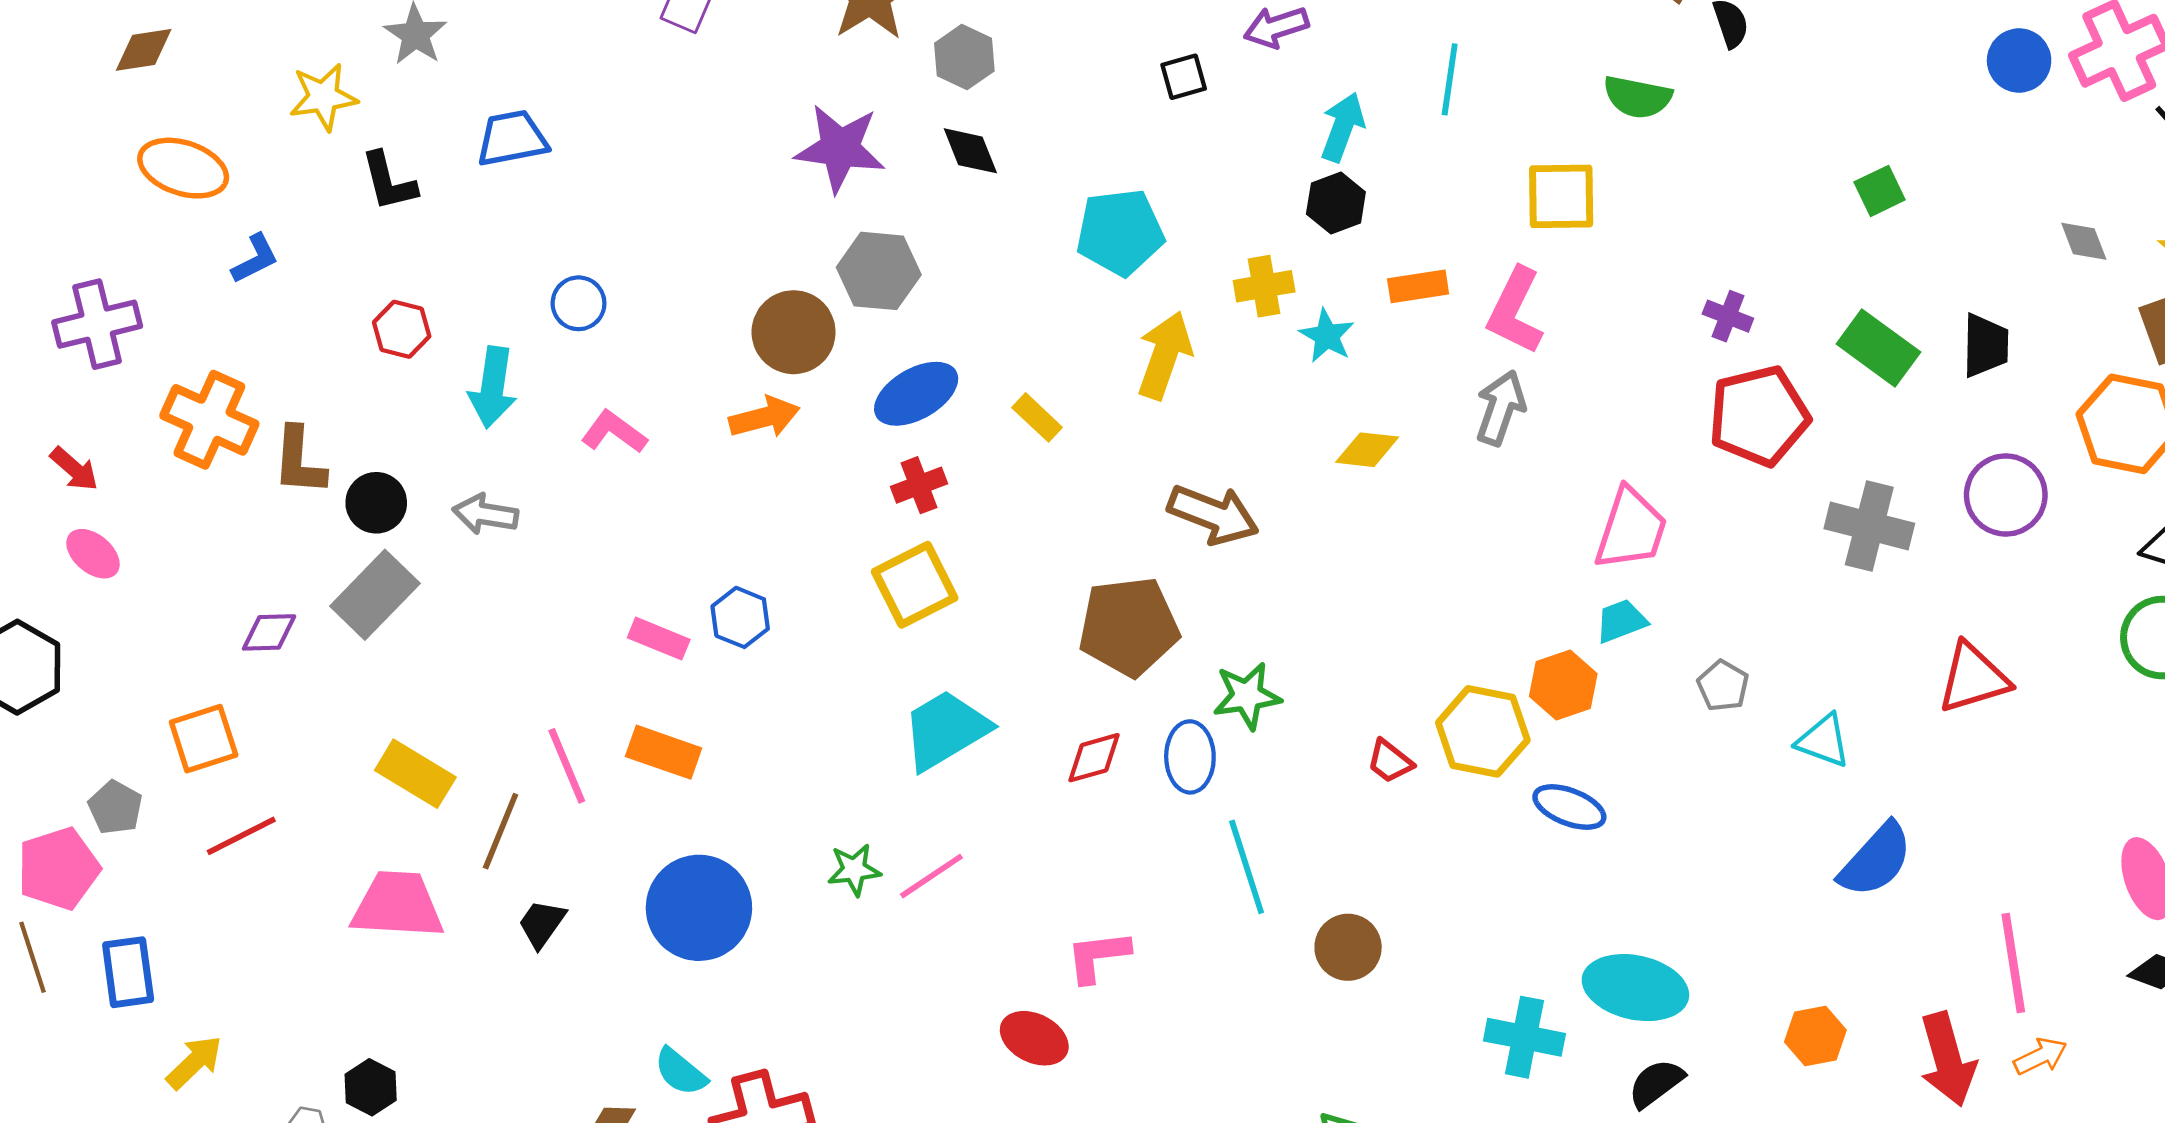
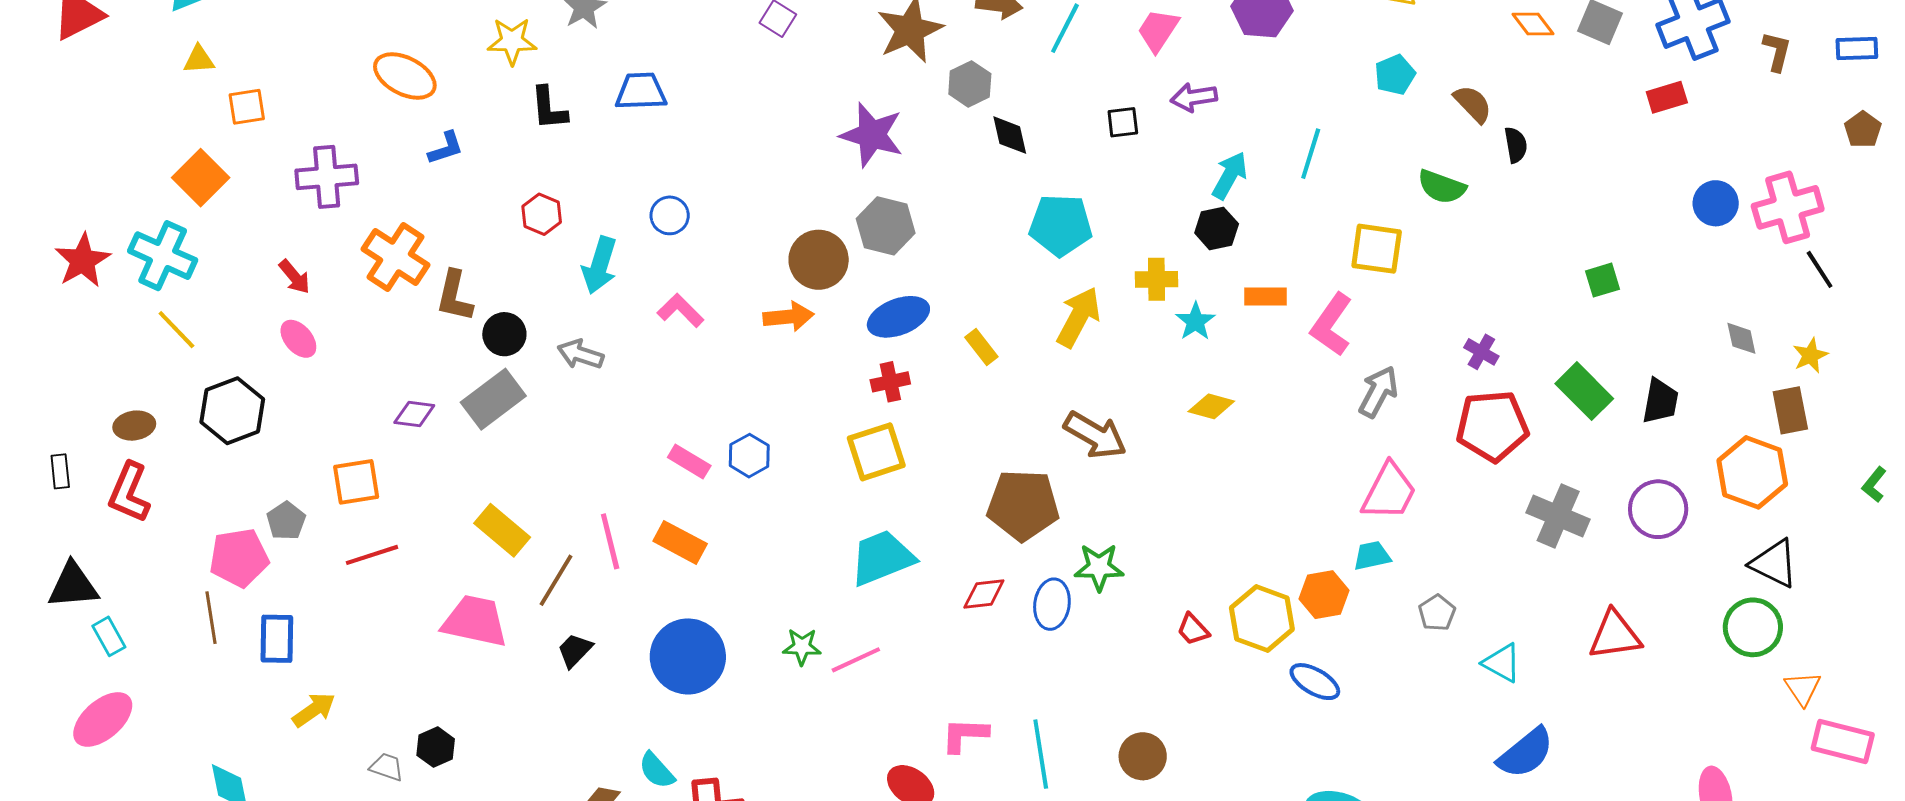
black diamond: (970, 151) -> (1010, 135), moved
gray arrow: (1501, 408) -> (1378, 392), moved
cyan line: (1247, 867) -> (1041, 754), moved

